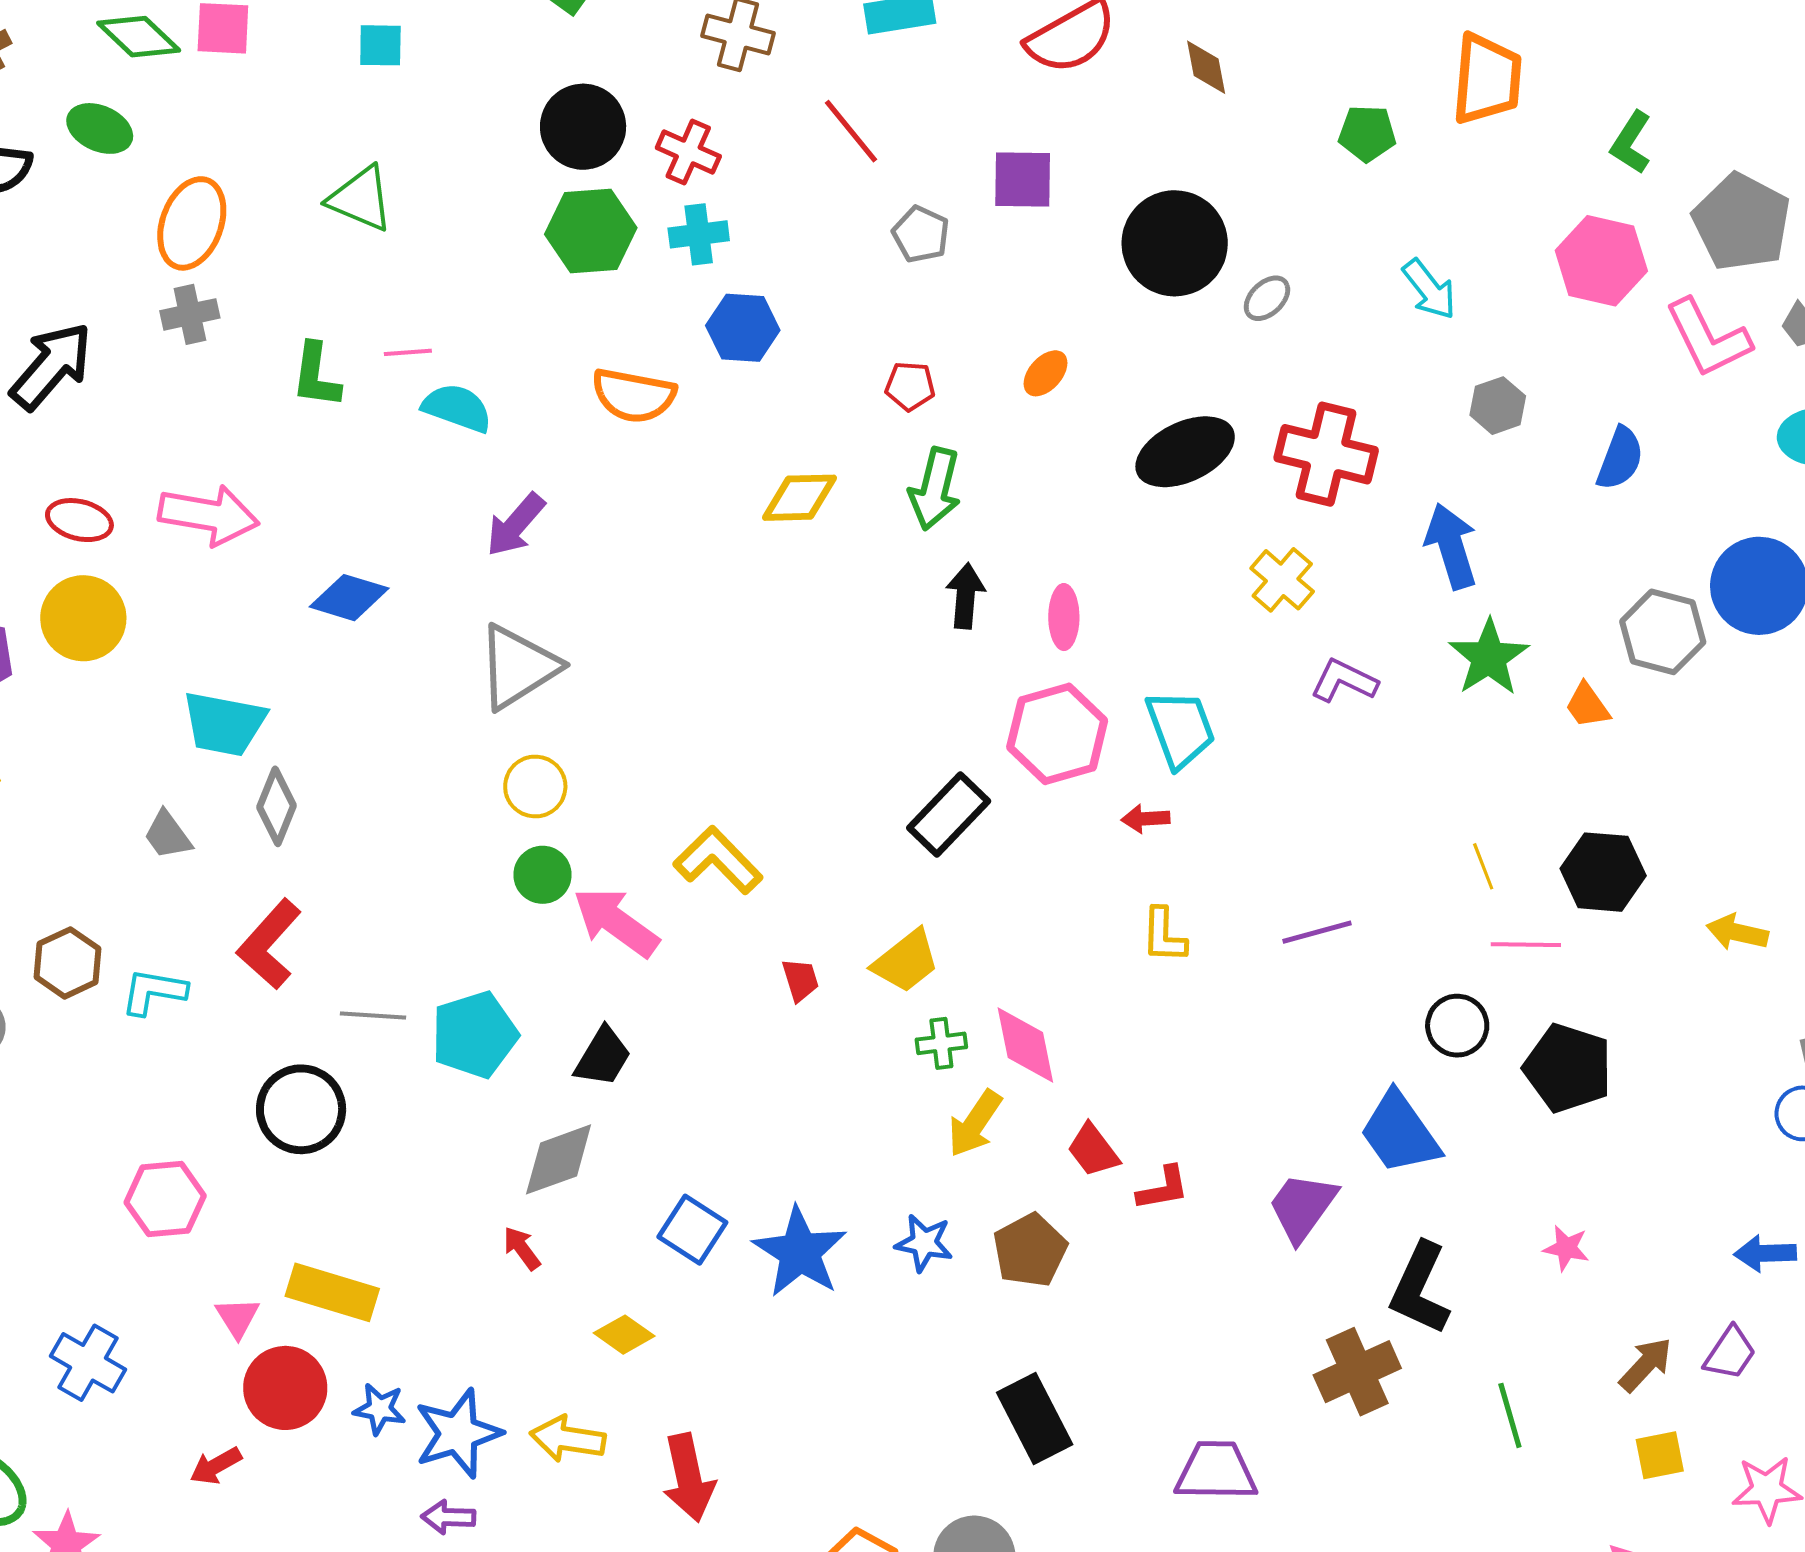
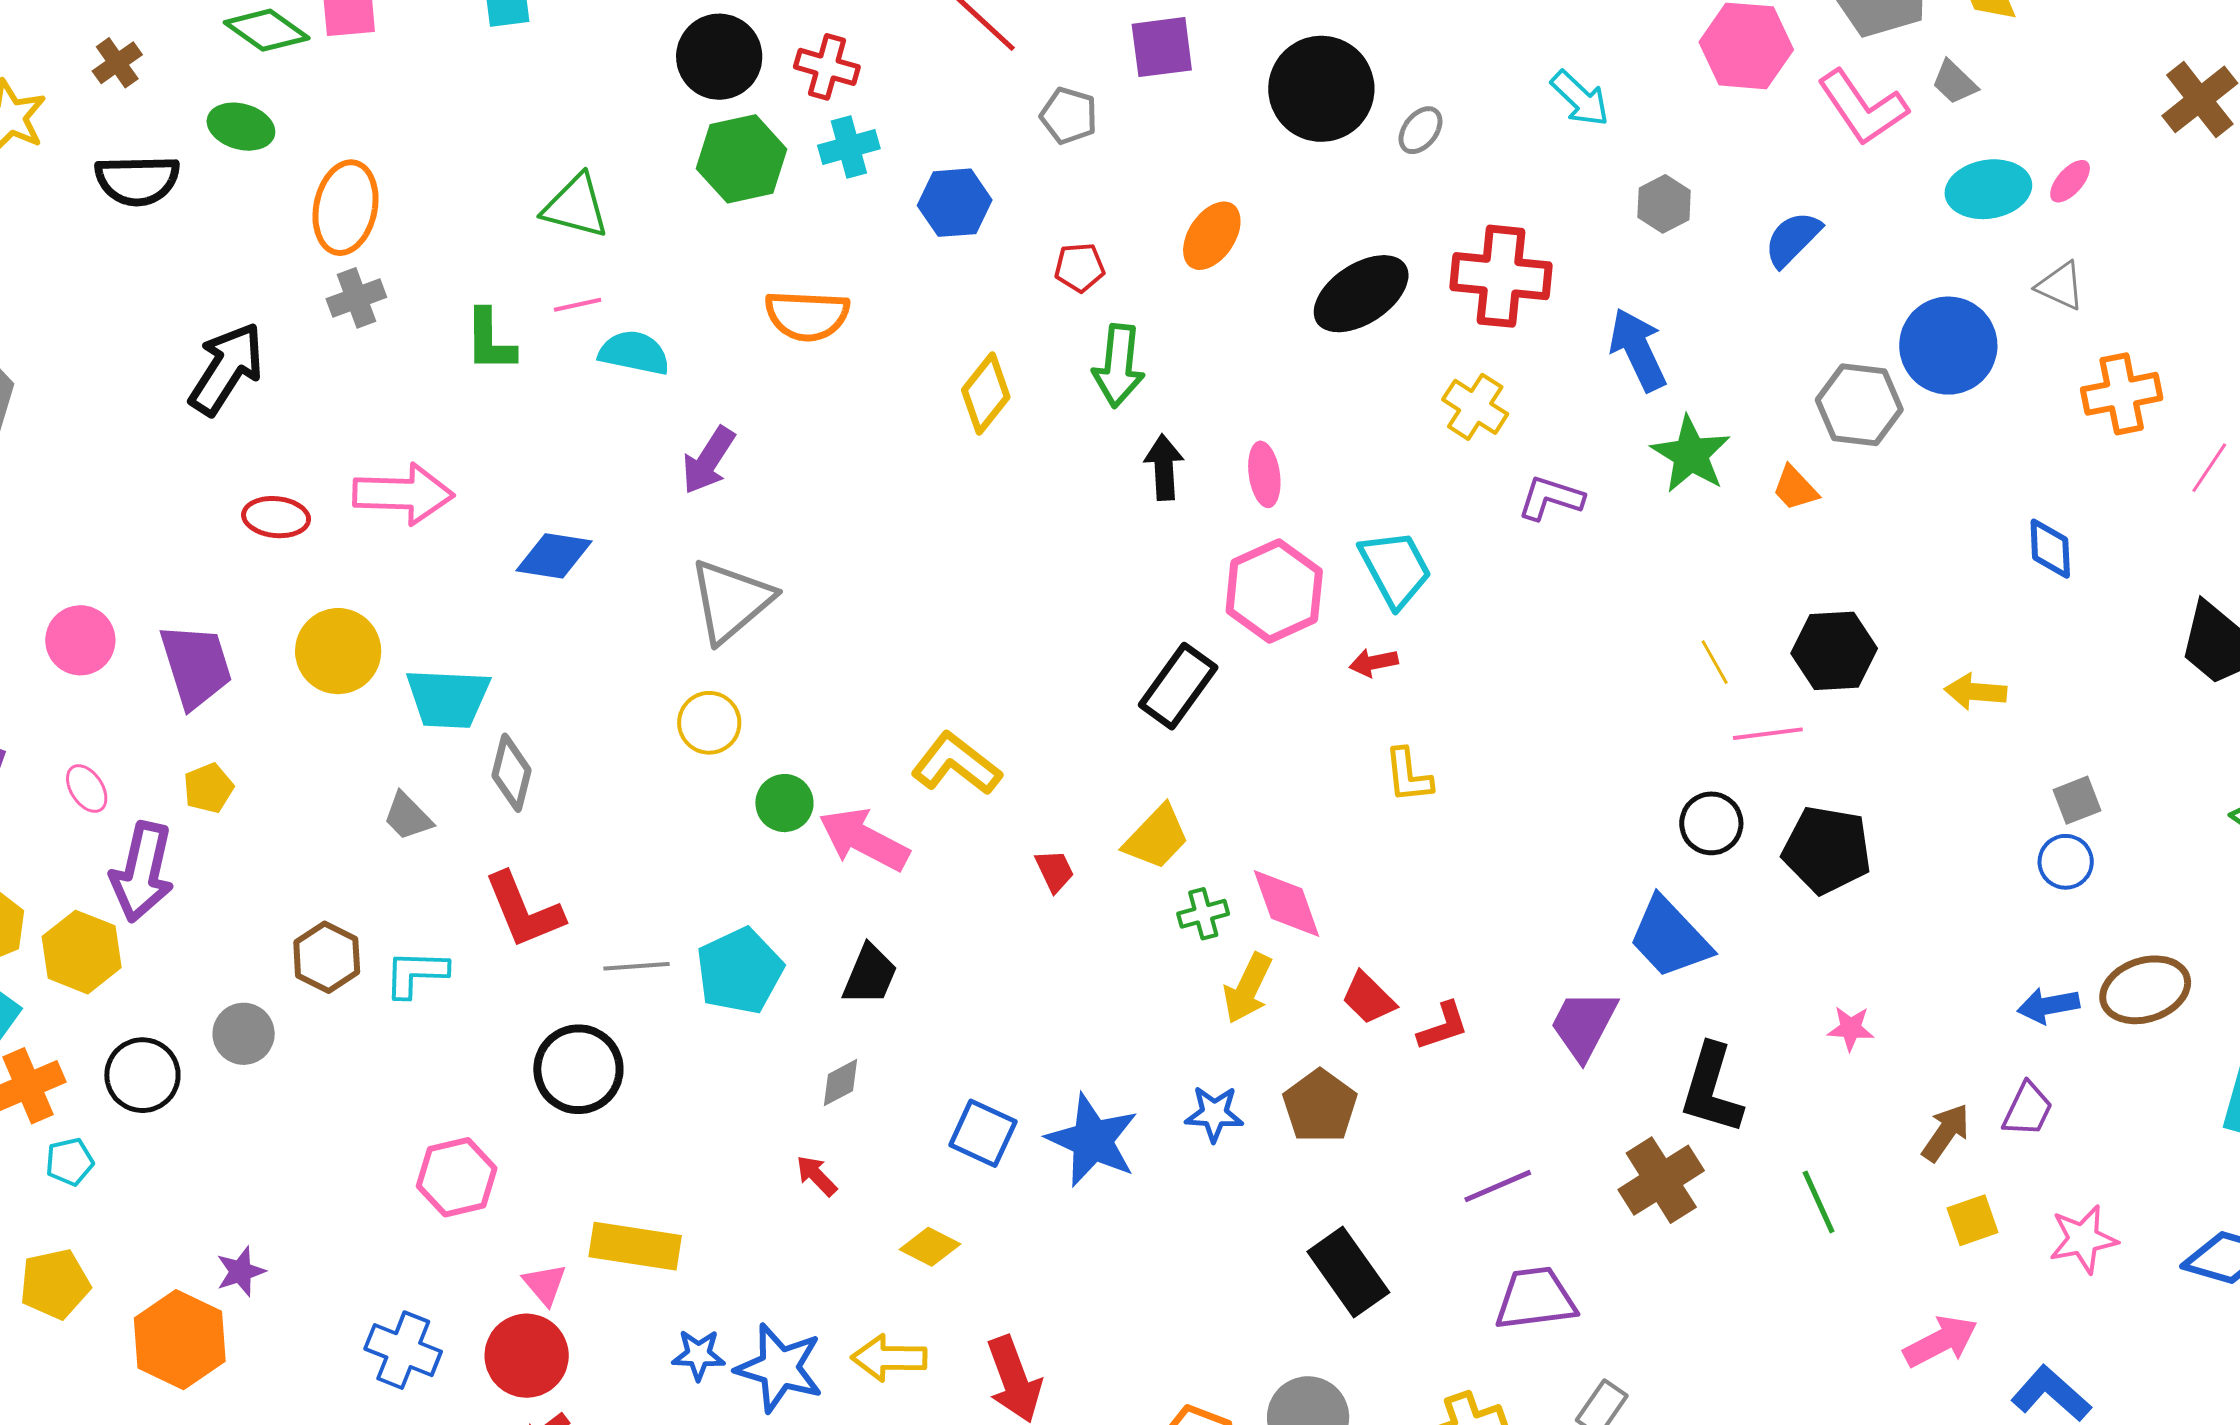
green triangle: (361, 199) -> (576, 206), moved
blue hexagon: (743, 328) -> (955, 203), moved
orange ellipse: (1045, 373) -> (1212, 236), size x1.4
blue semicircle: (1620, 458) -> (1793, 239), turned -148
yellow diamond: (799, 498) -> (986, 393), turned -42
yellow circle: (83, 618) -> (338, 651), moved
yellow circle: (535, 787) -> (709, 723), moved
purple line: (1317, 932) -> (1498, 1186), moved
red L-shape: (269, 944) -> (524, 910), turned -56
gray diamond: (559, 1159) -> (841, 1083), size x0.6
red circle: (285, 1388) -> (527, 1356), moved
blue star: (458, 1433) -> (779, 1368), turned -30

